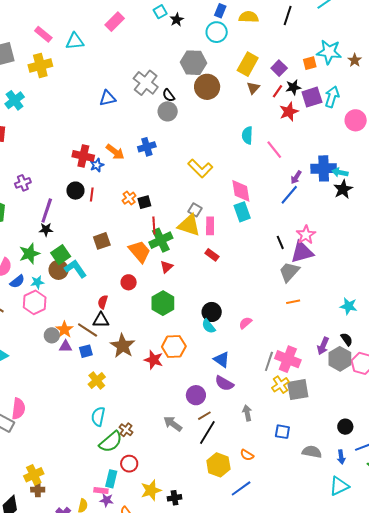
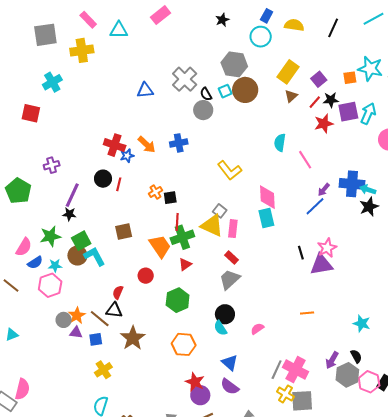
cyan square: (160, 12) -> (225, 91), moved
gray trapezoid: (289, 272) -> (230, 279), moved
red star: (154, 360) -> (195, 382), moved
yellow cross: (280, 385) -> (285, 394), turned -30

